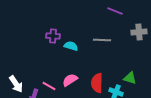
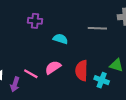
gray line: (102, 40) -> (97, 28), moved
cyan semicircle: (71, 46) -> (60, 39), moved

